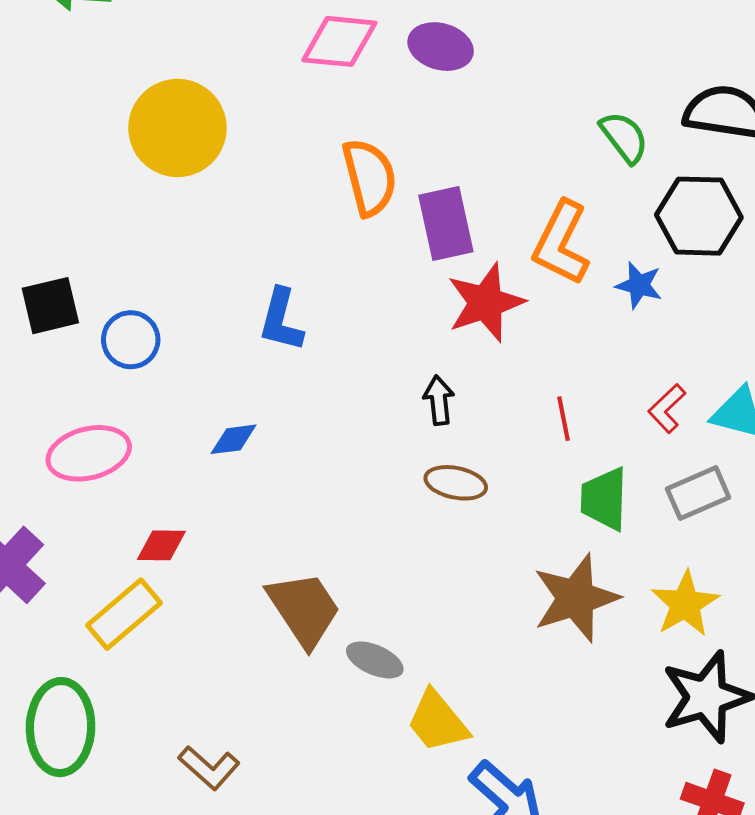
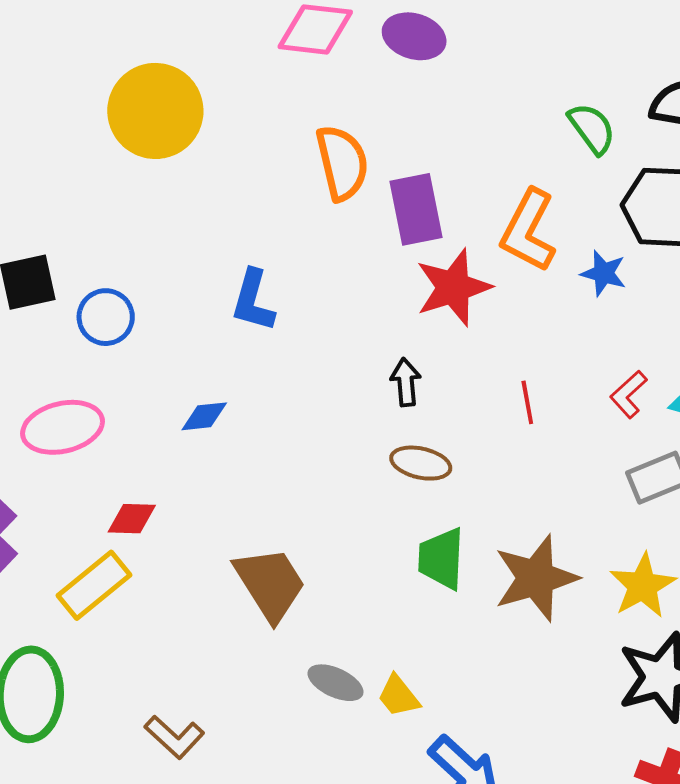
green trapezoid: (604, 499) -> (441, 559), moved
gray ellipse: (375, 660) -> (336, 683), moved
yellow trapezoid: (438, 721) -> (398, 696), size x0.7

